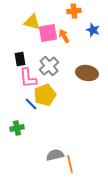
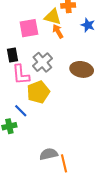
yellow triangle: (32, 22) -> (53, 17), moved
pink square: (48, 33) -> (29, 28), moved
blue line: (31, 104) -> (21, 111), moved

